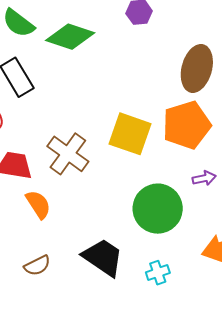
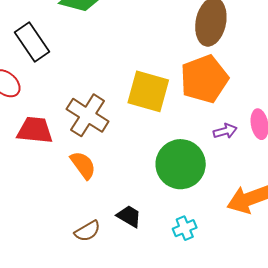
orange semicircle: (38, 204) -> (83, 165), moved
black trapezoid: (103, 257) -> (129, 216), size x0.6
brown semicircle: (37, 265) -> (87, 231), moved

